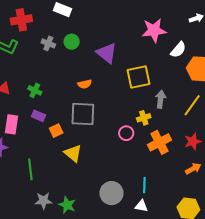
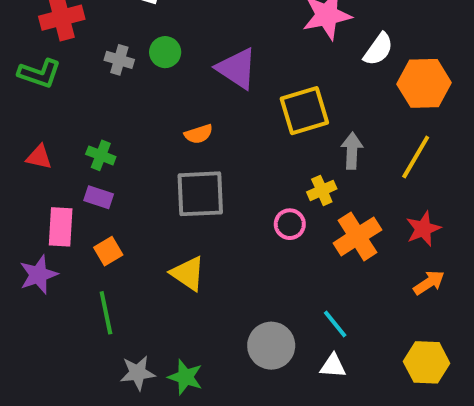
purple rectangle: (38, 116) -> (99, 197), moved
orange square: (56, 131) -> (108, 251), moved
cyan line: (144, 185) -> (335, 324), turned -35

